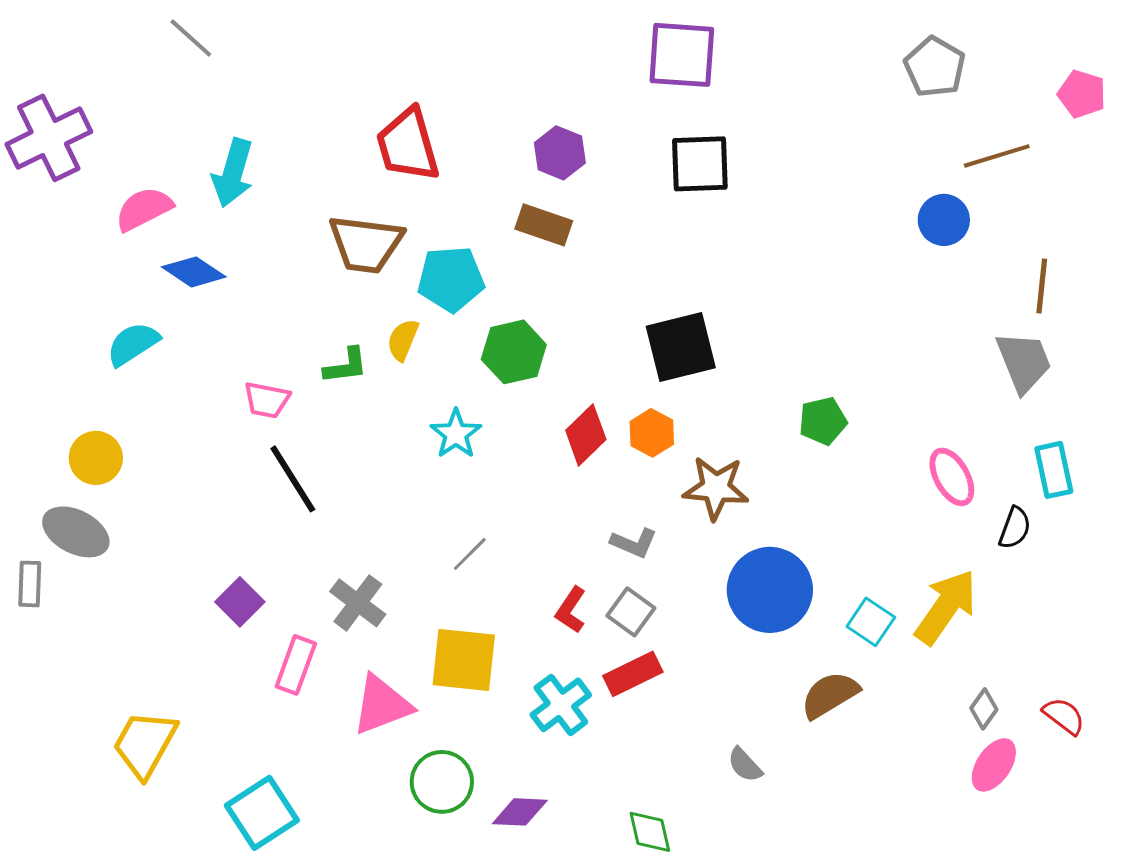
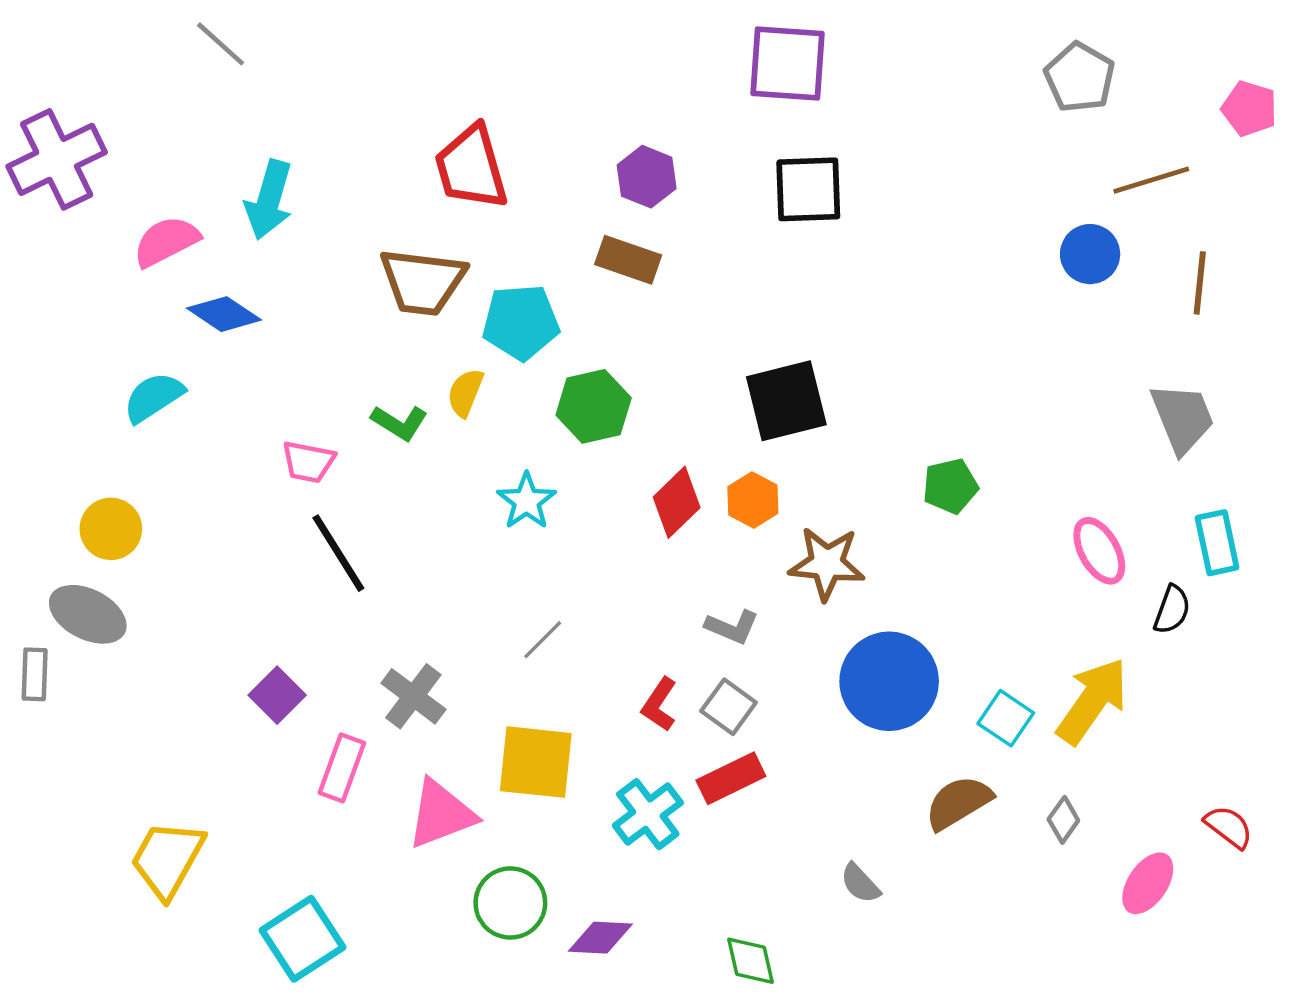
brown line: (1042, 286) -> (1200, 283), moved
green L-shape: (346, 366) -> (400, 423), turned 39
gray diamond: (984, 709) -> (1063, 820), moved

